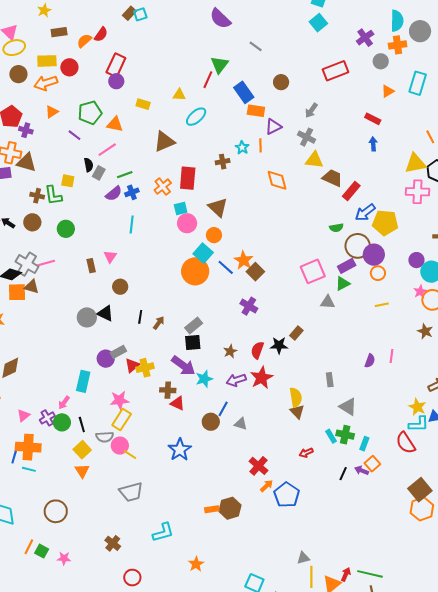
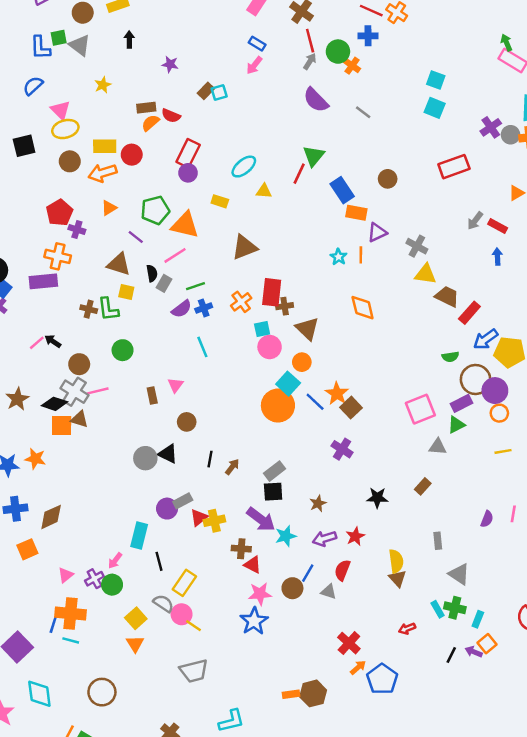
cyan square: (318, 23) -> (435, 108), turned -30
brown rectangle: (59, 32) -> (146, 108), moved
red semicircle: (101, 34) -> (171, 116), turned 77
gray line: (256, 46) -> (363, 112), moved
gray circle: (381, 61) -> (511, 135), moved
gray arrow: (311, 110) -> (475, 221), moved
cyan ellipse: (196, 117) -> (244, 167), moved
orange triangle: (115, 124) -> (185, 225), size x1.4
brown triangle: (26, 162) -> (119, 264), moved
brown cross: (223, 162) -> (285, 306), moved
orange diamond: (277, 180) -> (363, 308), moved
brown circle: (32, 222) -> (79, 364), moved
cyan line: (132, 225) -> (202, 347), turned -30
brown rectangle: (296, 333) -> (423, 486), moved
red semicircle: (257, 350) -> (342, 570), moved
red star: (262, 378) -> (355, 536), size x0.7
pink star: (119, 400) -> (260, 594), moved
black line: (82, 424) -> (159, 561), moved
gray semicircle: (105, 437) -> (163, 603), turned -144

